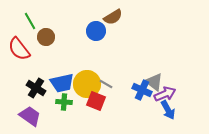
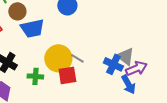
blue trapezoid: (62, 83) -> (32, 28), moved
red square: (96, 101) -> (67, 75), turned -30
blue arrow: (168, 110) -> (128, 84), moved

